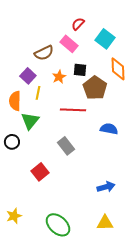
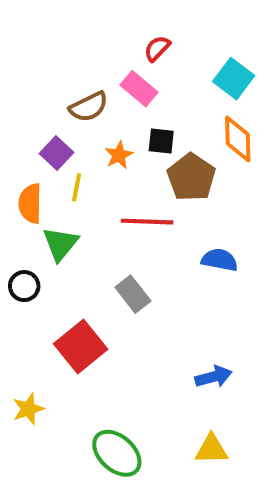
cyan square: (105, 39) -> (234, 79), moved
red square: (40, 172) -> (81, 346), size x1.4
yellow star: (14, 216) -> (28, 409), moved

